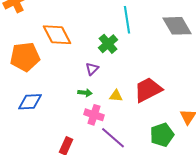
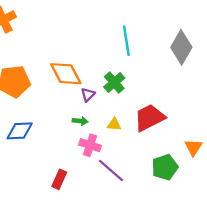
gray diamond: (177, 26) -> (181, 47), turned 60
orange diamond: (57, 35) -> (66, 74), moved
green cross: (108, 44) -> (114, 83), moved

